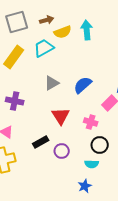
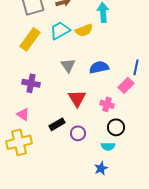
yellow semicircle: (63, 32) -> (84, 30), moved
gray triangle: (52, 83) -> (68, 65), turned -35
blue semicircle: (83, 85) -> (99, 67), turned 30

